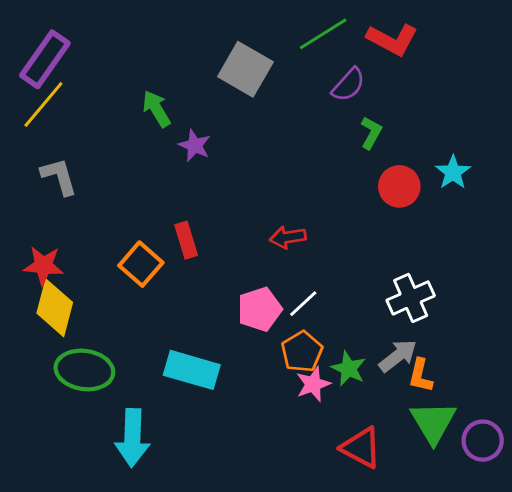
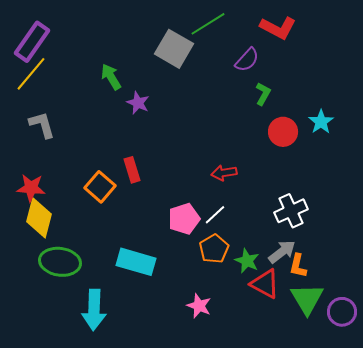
green line: (323, 34) -> (208, 24), moved
red arrow: (288, 237) -> (224, 173), moved
pink star: (313, 384) -> (199, 306), moved, turned -30
red triangle: (361, 448) -> (265, 284), moved

